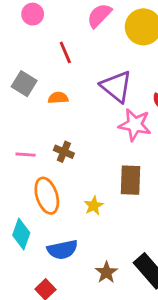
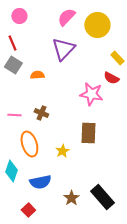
red line: (65, 52) -> (12, 43), moved
purple triangle: (116, 86) -> (63, 49), moved, turned 35

